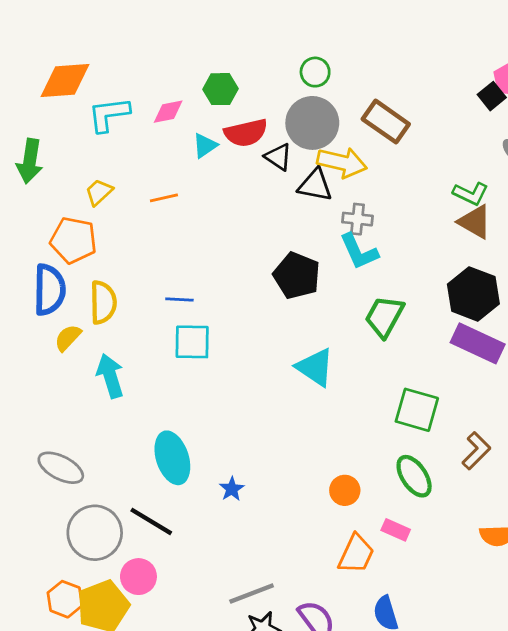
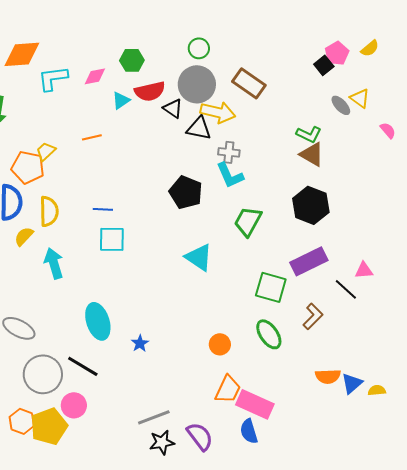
yellow trapezoid: (99, 192) -> (46, 151), moved
purple rectangle: (478, 343) -> (309, 261), moved, turned -51
pink rectangle: (396, 530) -> (255, 404), moved, size x1.8

